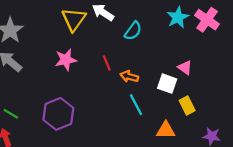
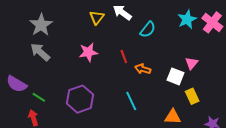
yellow triangle: (74, 19) -> (97, 17), size x0.7
pink triangle: (185, 68) -> (192, 63), turned 32
cyan line: (136, 105) -> (131, 101), moved

